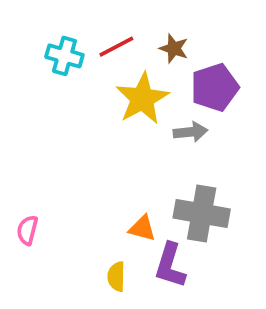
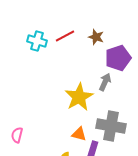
yellow star: (142, 99) -> (79, 97), moved
gray arrow: (191, 132) -> (105, 82), turned -60

